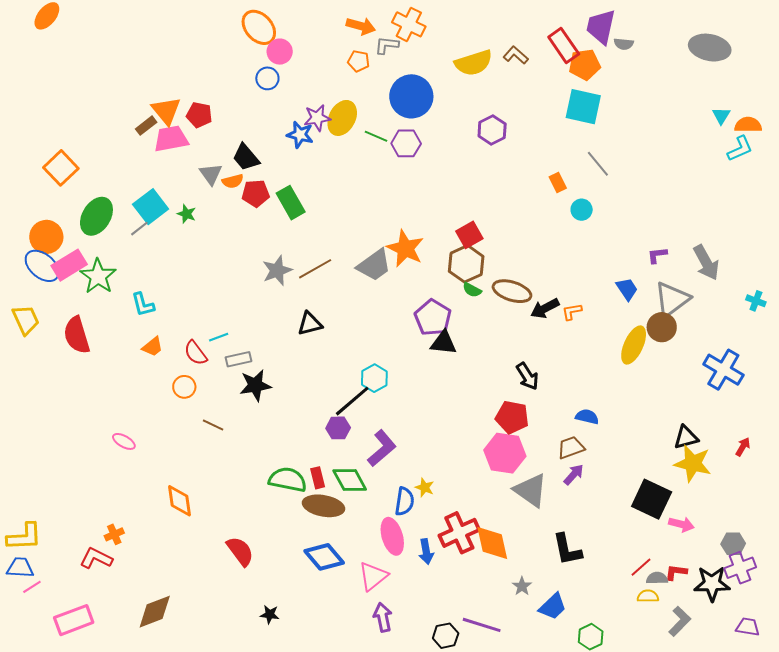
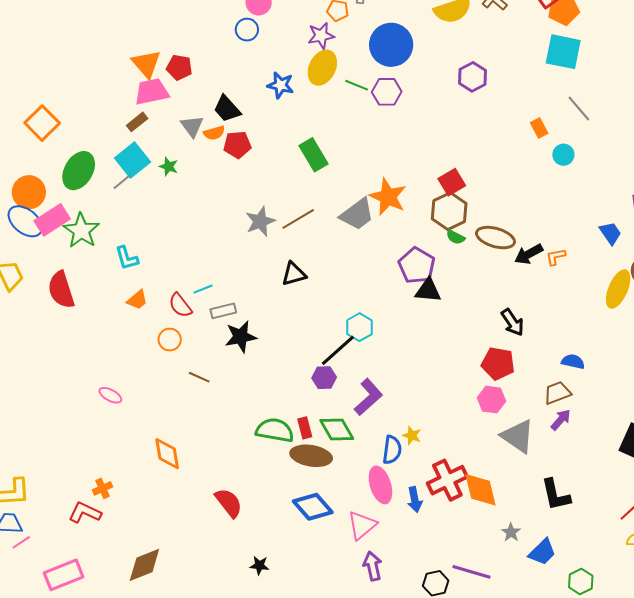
purple star: (317, 118) -> (321, 36), moved
brown rectangle: (146, 126) -> (137, 122), moved
green rectangle: (291, 203) -> (313, 155), moved
pink hexagon: (505, 453) -> (491, 400), size x0.7

